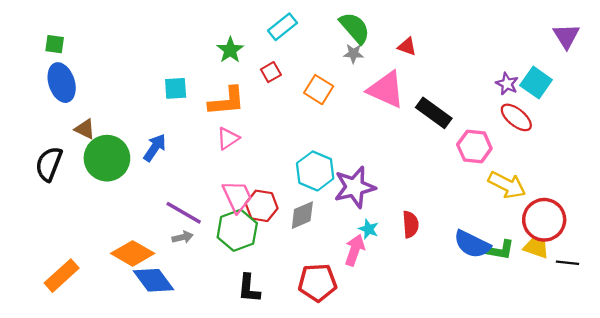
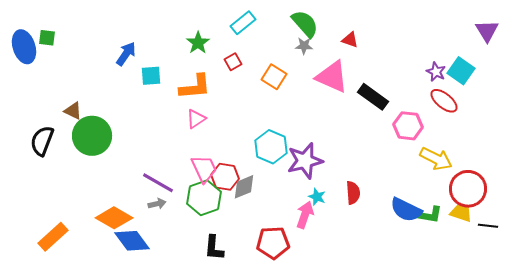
blue ellipse: (62, 83) -> (24, 47), moved
blue arrow: (155, 148) -> (126, 54), moved
gray diamond: (302, 215) -> (244, 187), moved

